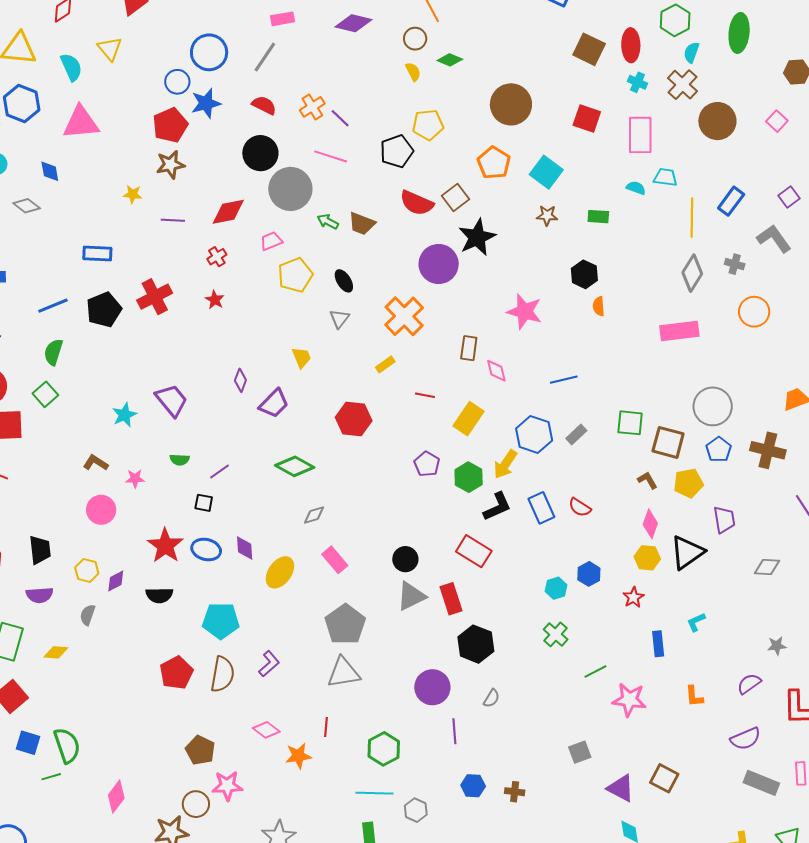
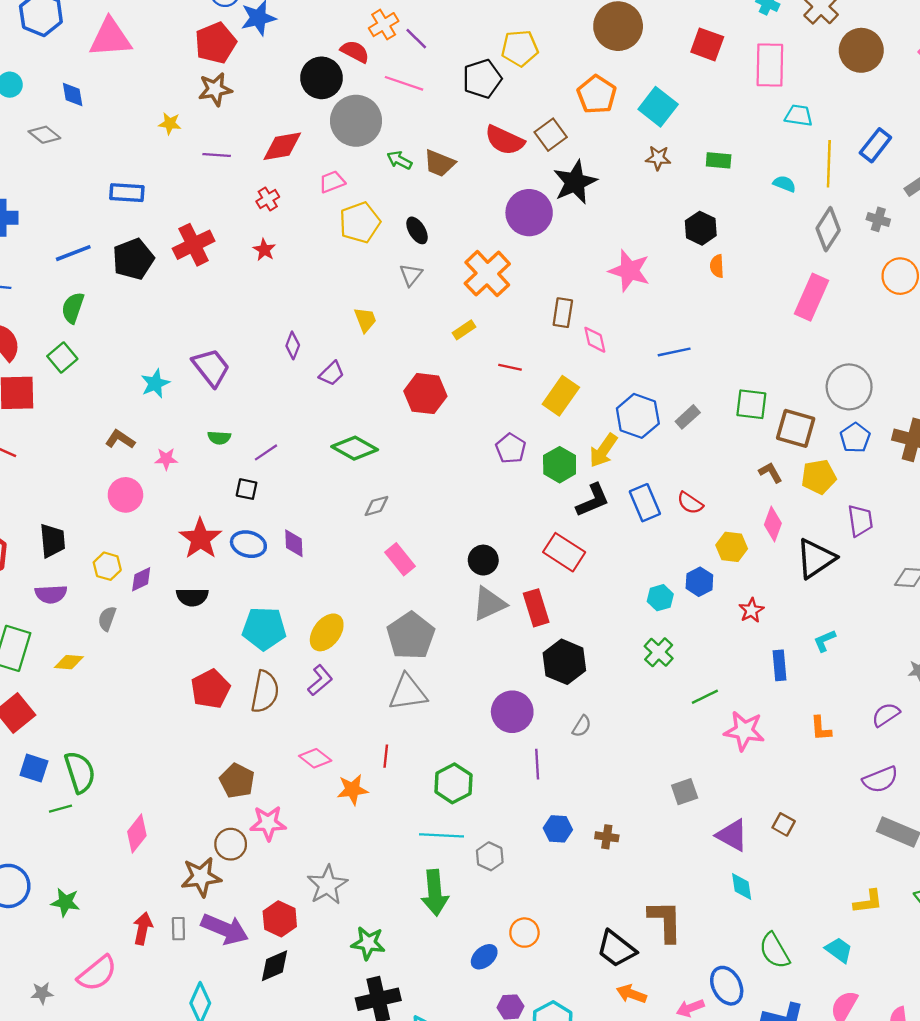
red semicircle: (264, 105) -> (355, 52), moved
cyan semicircle: (636, 188) -> (784, 184), moved
pink rectangle: (679, 331) -> (812, 297), turned -60
purple trapezoid: (274, 403) -> (332, 373), size x0.7
yellow hexagon: (647, 558) -> (732, 547), moved
yellow ellipse: (280, 572) -> (327, 632), moved
brown square: (664, 778) -> (784, 824), size x0.7

